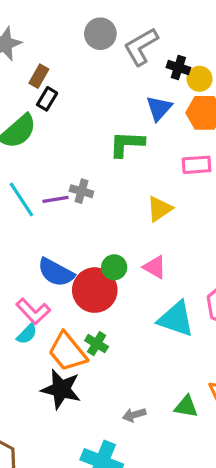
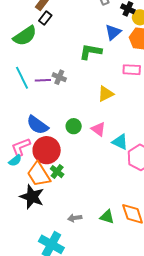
red circle: (95, 290) -> (47, 150), moved
pink L-shape: (33, 311) -> (21, 147), turned 105
cyan triangle: (176, 319) -> (120, 142), moved, size x0.7

